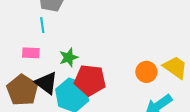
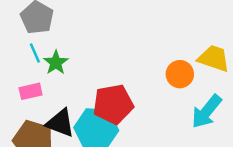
green star: (69, 57) -> (56, 63), moved

